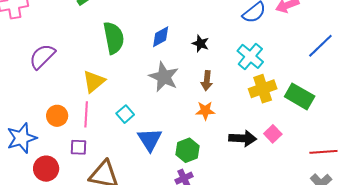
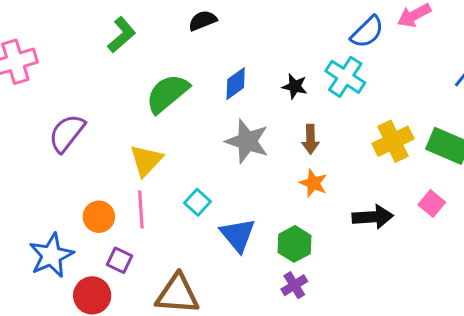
green semicircle: (114, 38) -> (167, 93), turned -112
cyan cross: (250, 56) -> (345, 77), moved
orange star: (205, 111) -> (313, 183), turned 30
pink square: (273, 134) -> (432, 203), moved
purple square: (79, 147) -> (119, 260), moved, turned 30

